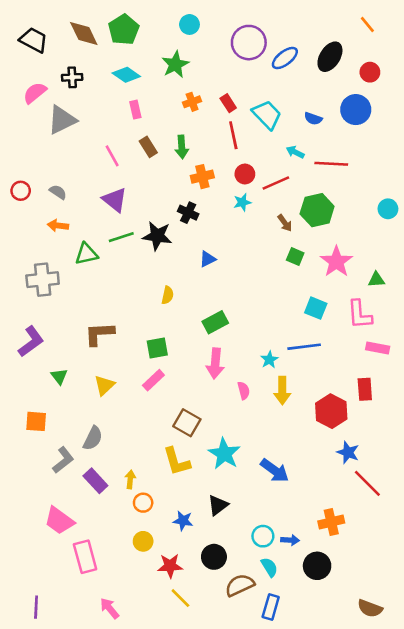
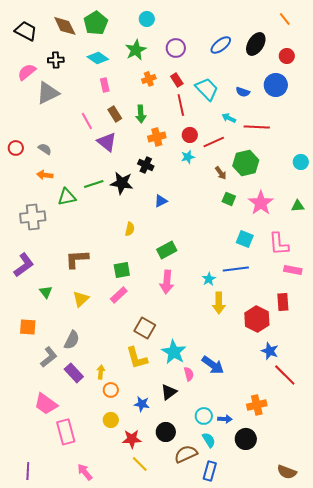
purple circle: (249, 43) -> (176, 48), moved, size x0.7
purple triangle: (115, 200) -> (107, 142), moved
green triangle: (376, 280) -> (298, 206), moved
pink semicircle: (244, 391) -> (189, 374), moved

